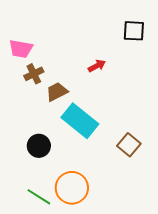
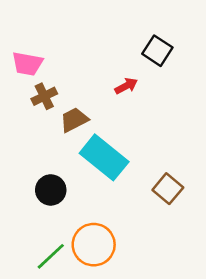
black square: (134, 31) -> (157, 51), moved, turned 30
green line: (39, 197) -> (51, 256), turned -75

